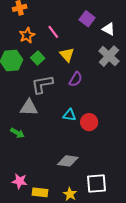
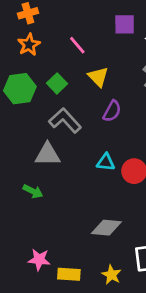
purple square: (87, 19) -> (125, 24), turned -35
orange star: (27, 35) -> (29, 45), moved
gray L-shape: (42, 84) -> (65, 120), turned 60

